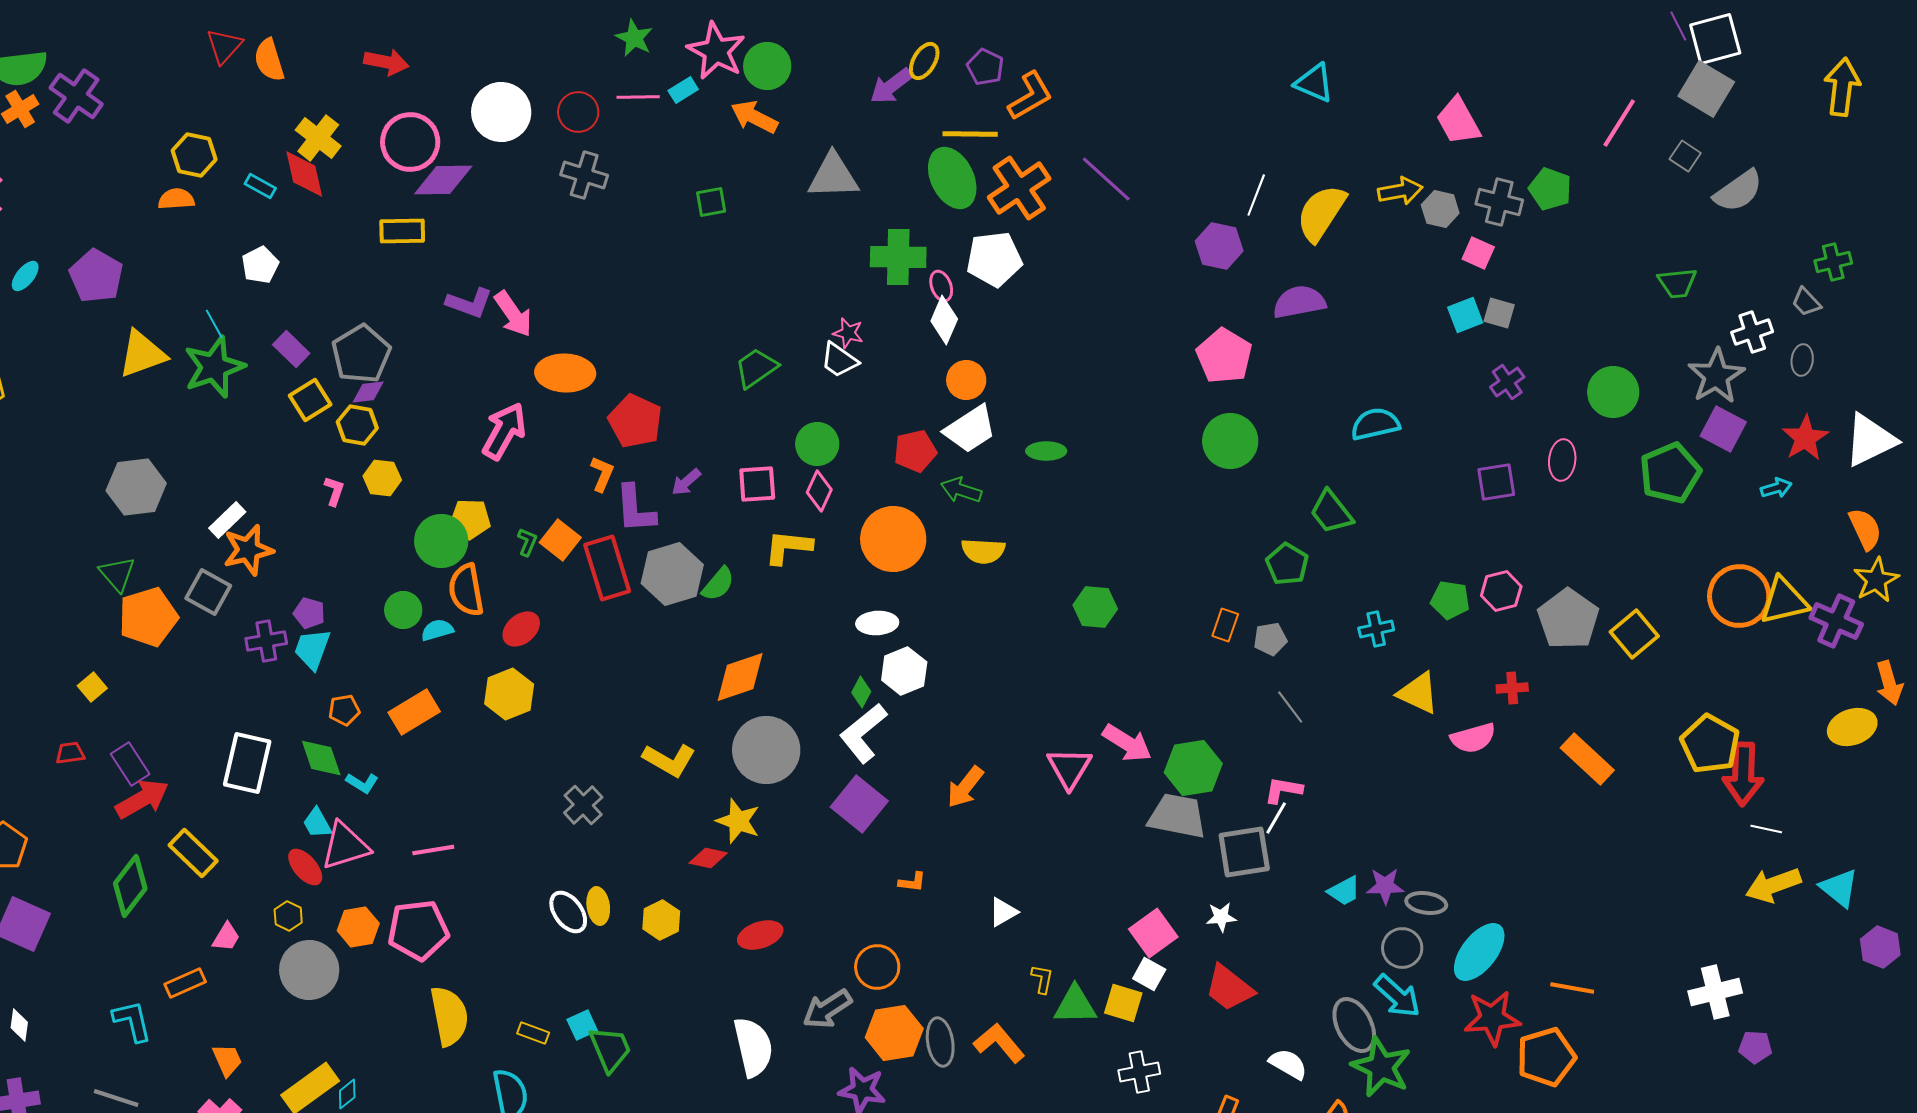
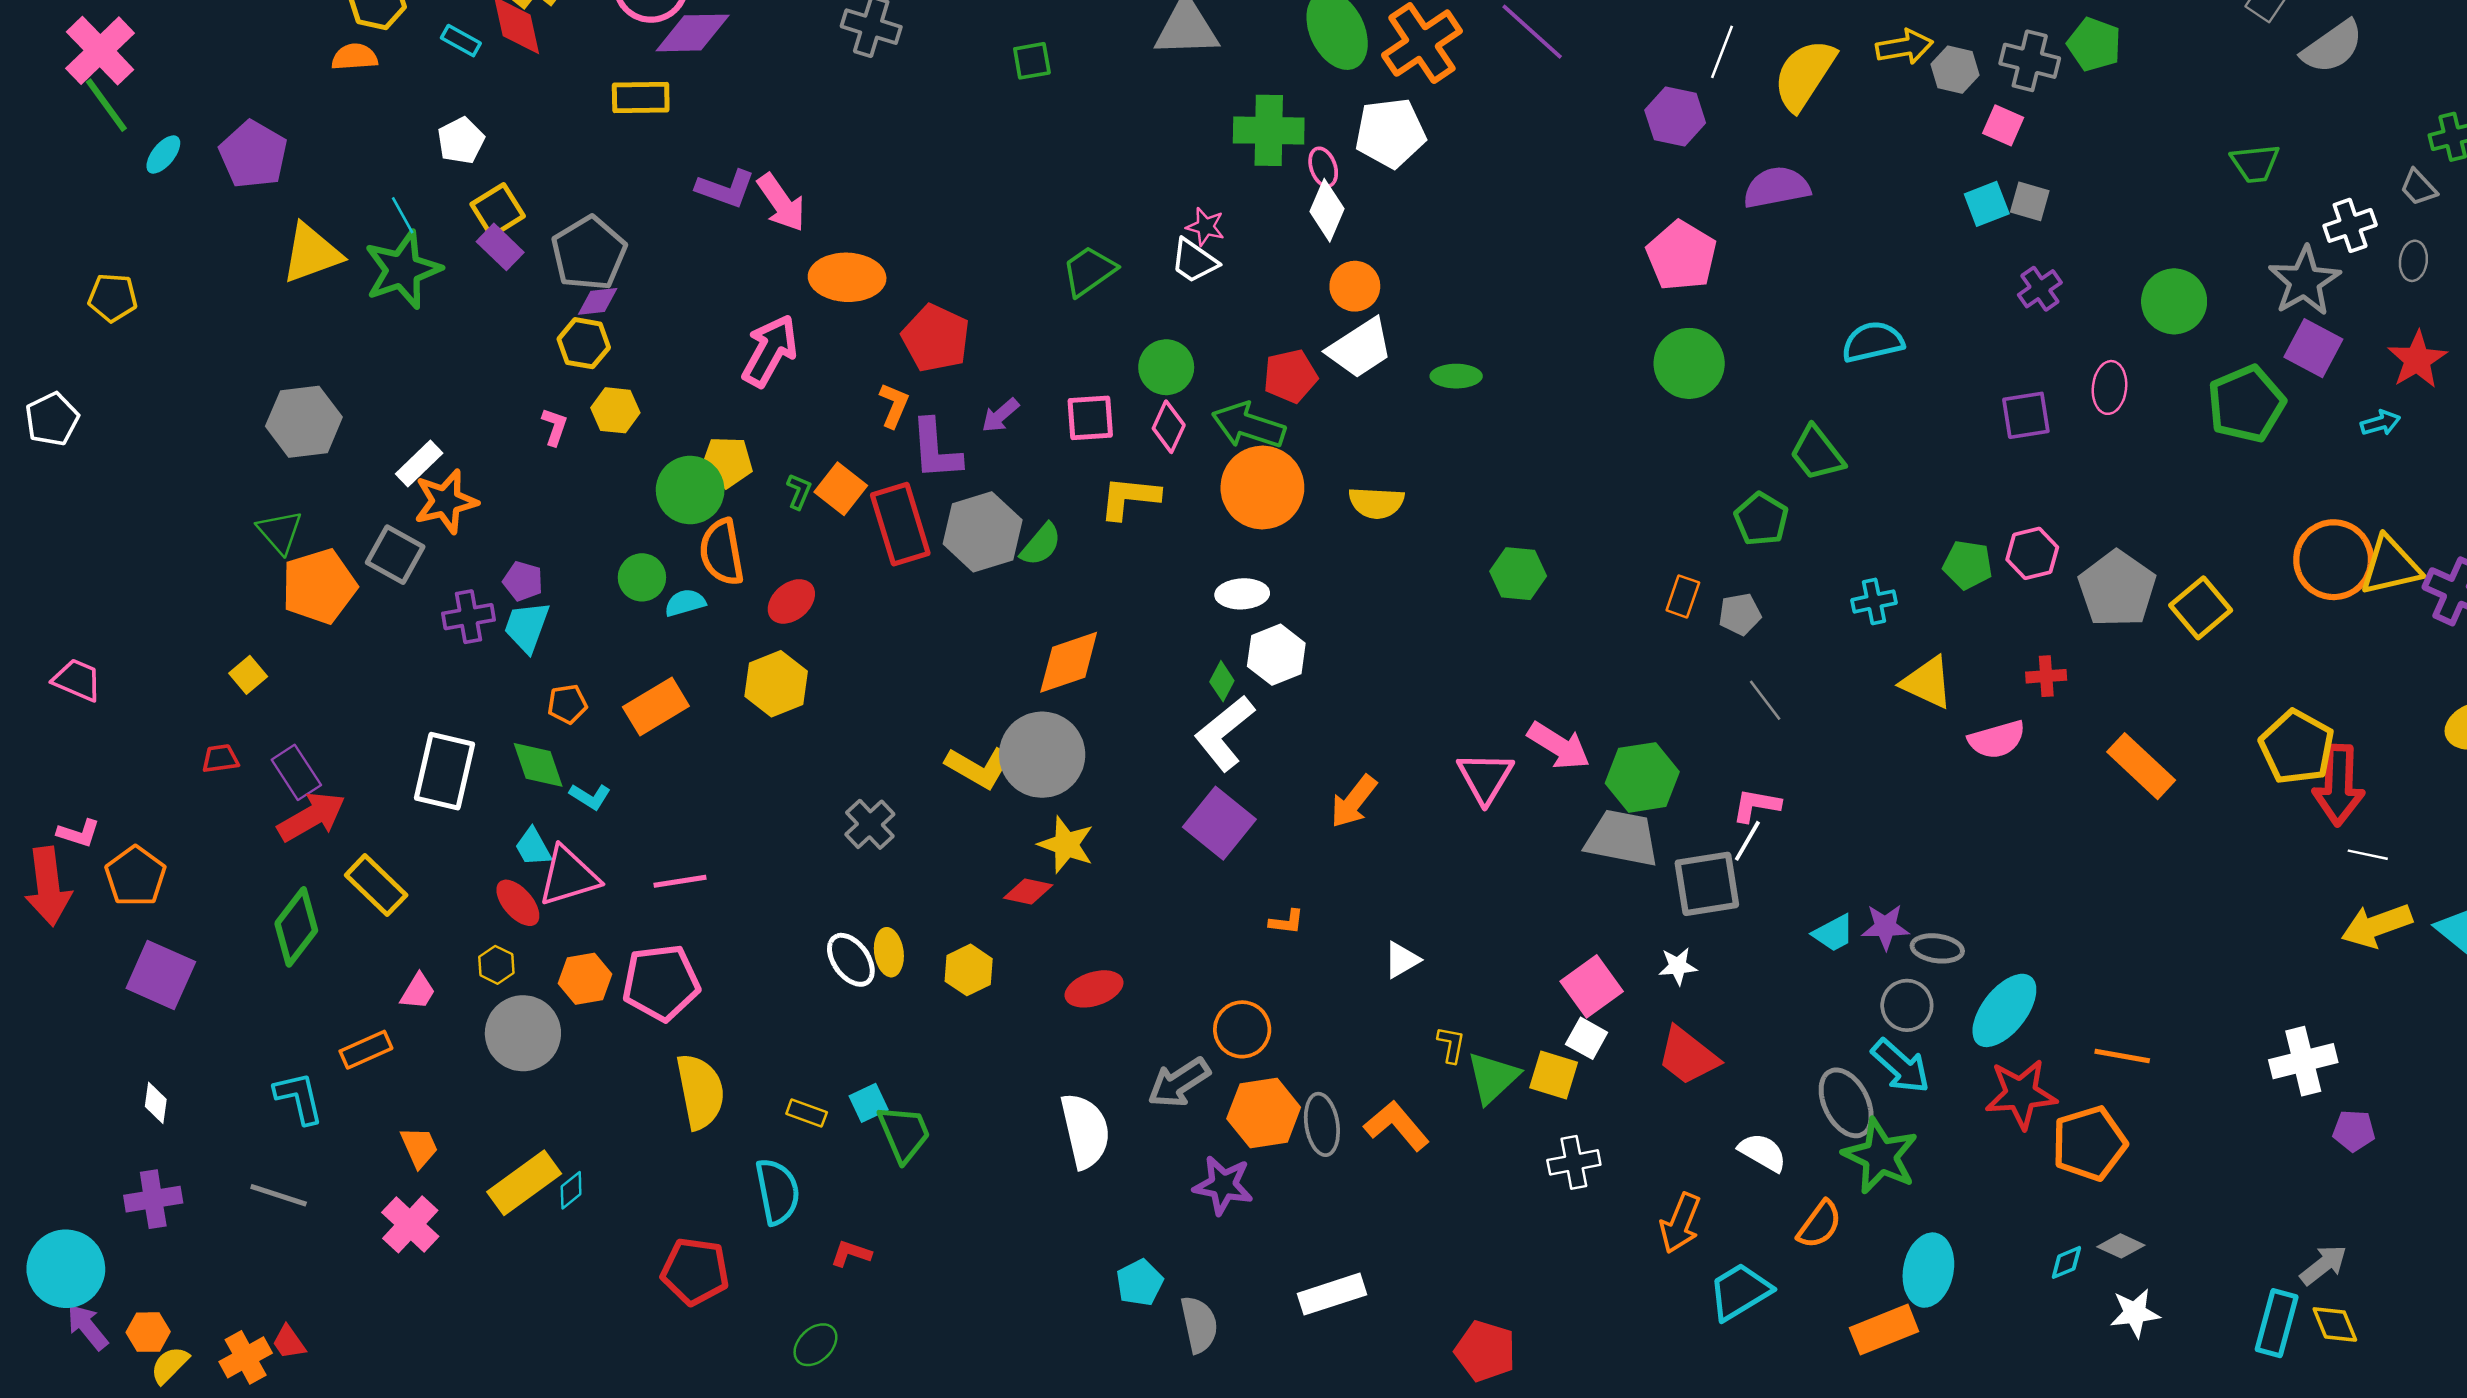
yellow square: (310, 400) -> (498, 210), moved
green arrow: (961, 490) -> (1248, 425), moved, size x1.4
gray circle: (766, 750) -> (1042, 755), moved
green triangle: (1075, 1005) -> (1493, 1078), turned -42

